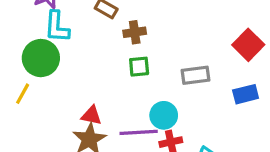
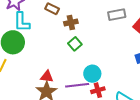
green square: (139, 67) -> (75, 44), turned -32
gray rectangle: (196, 75) -> (117, 15), moved

